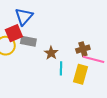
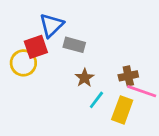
gray rectangle: (28, 41) -> (74, 45), moved
cyan line: (61, 68) -> (96, 100), turned 32

